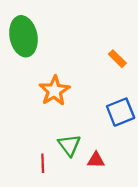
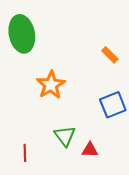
red line: (43, 163) -> (25, 153), moved

